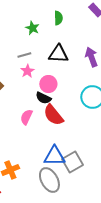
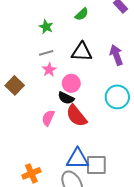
green semicircle: (58, 18) -> (82, 14), turned 48
green star: (32, 28) -> (46, 27), moved
gray square: (72, 162) -> (96, 165), turned 30

